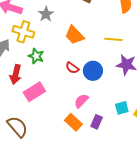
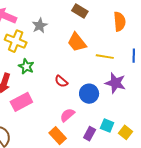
orange trapezoid: (74, 35) -> (77, 42), moved
blue circle: (93, 71) -> (89, 94), moved
cyan square: (122, 108) -> (107, 126), turned 32
purple rectangle: (97, 122) -> (90, 134), moved

